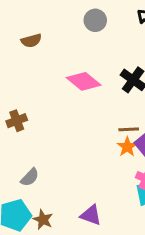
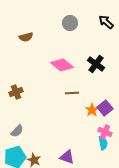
brown line: (129, 129) -> (72, 93), moved
gray semicircle: (30, 177) -> (17, 131), moved

